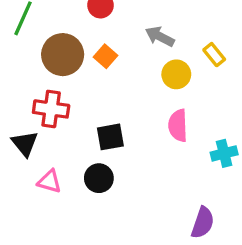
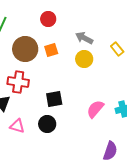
orange square: (105, 56) -> (51, 50), turned 32
yellow circle: (176, 74) -> (84, 59), moved
pink semicircle: (178, 125) -> (95, 109), moved, turned 42

